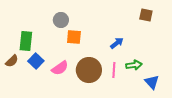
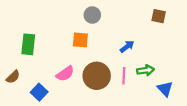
gray circle: (61, 20) -> (92, 15), moved
brown semicircle: (12, 61) -> (13, 77), moved
blue square: (36, 61) -> (39, 92), moved

